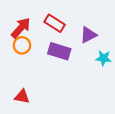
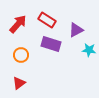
orange circle: (22, 45) -> (21, 55), moved
red triangle: (22, 97) -> (19, 83), turned -48

